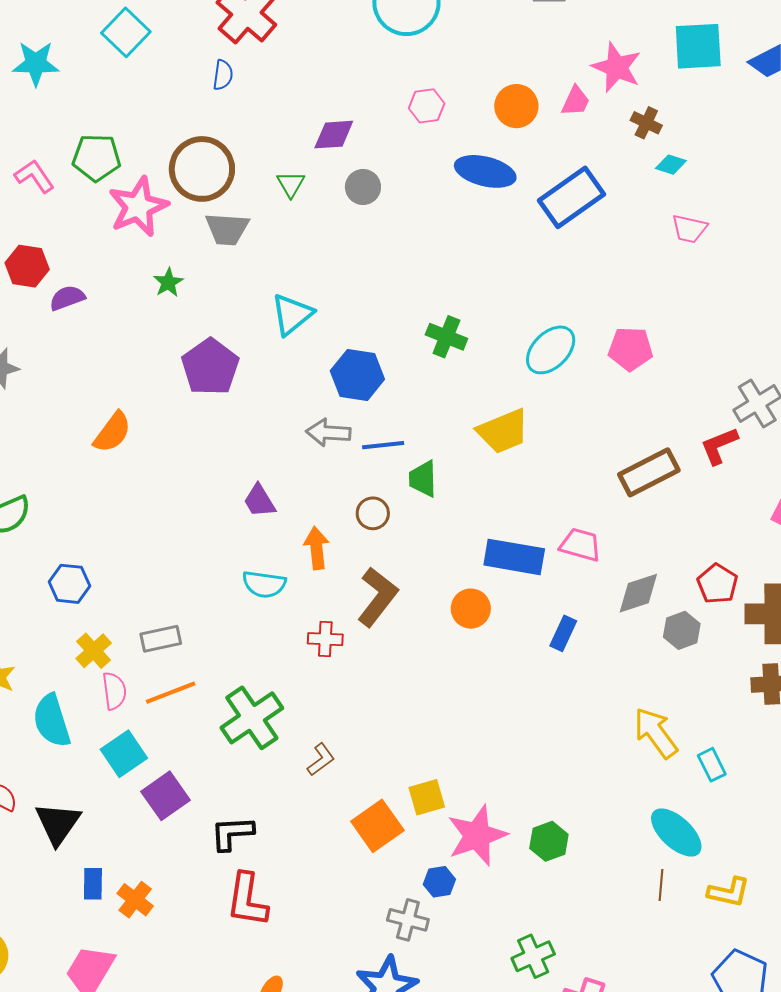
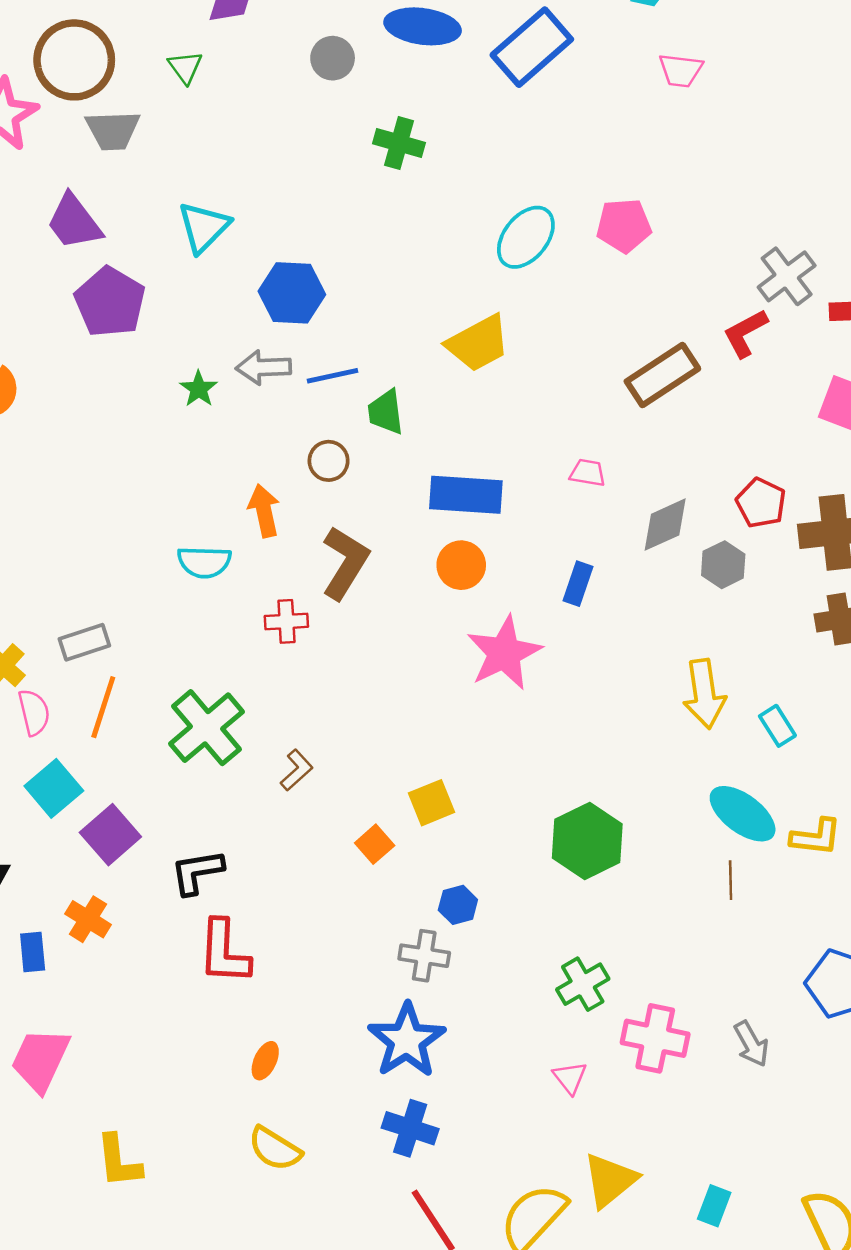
gray circle: (363, 187) -> (333, 58), moved
green star: (168, 282) -> (199, 389), moved
green cross: (446, 337) -> (399, 143), moved
purple trapezoid: (259, 501) -> (74, 222), moved, size x1.4
pink trapezoid: (580, 545) -> (588, 473), size x0.7
blue rectangle: (514, 557) -> (466, 495), moved
orange line: (171, 693) -> (103, 707), turned -45
yellow arrow: (656, 733) -> (704, 694), turned -146
orange square: (377, 826) -> (375, 844), size x0.6
pink star: (477, 835) -> (504, 653), moved
green hexagon: (549, 841) -> (587, 841), size x1.5
yellow L-shape: (729, 892) -> (816, 837), moved
orange cross: (135, 900) -> (88, 919), moved

